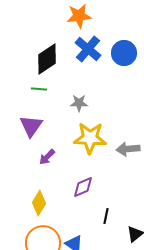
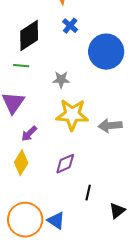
blue cross: (88, 49) -> (70, 26), size x0.6
blue circle: (124, 53) -> (106, 52), moved, size x1.4
yellow diamond: (39, 203) -> (21, 163), moved

